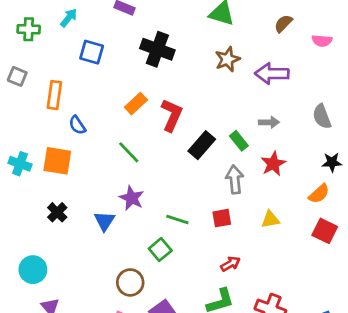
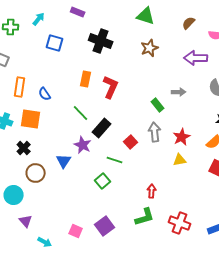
purple arrow: (272, 74) -> (196, 58), moved
orange rectangle: (54, 95) -> (20, 87), moved
orange rectangle: (136, 104) -> (86, 79), turned -35
black rectangle: (202, 145) -> (102, 128), moved
red star: (273, 164) -> (182, 137), moved
black cross: (57, 212) -> (24, 148), moved
red square: (222, 218) -> (131, 142), moved, turned -32
red arrow: (230, 264) -> (152, 191), turned -56
brown circle: (130, 282) -> (36, 173), moved

